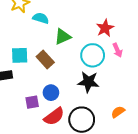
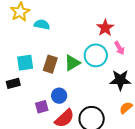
green triangle: (63, 37) -> (72, 63), moved
brown rectangle: (45, 59) -> (50, 64), turned 66
black star: (88, 82) -> (120, 80), moved

